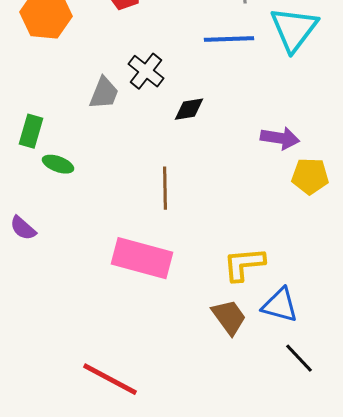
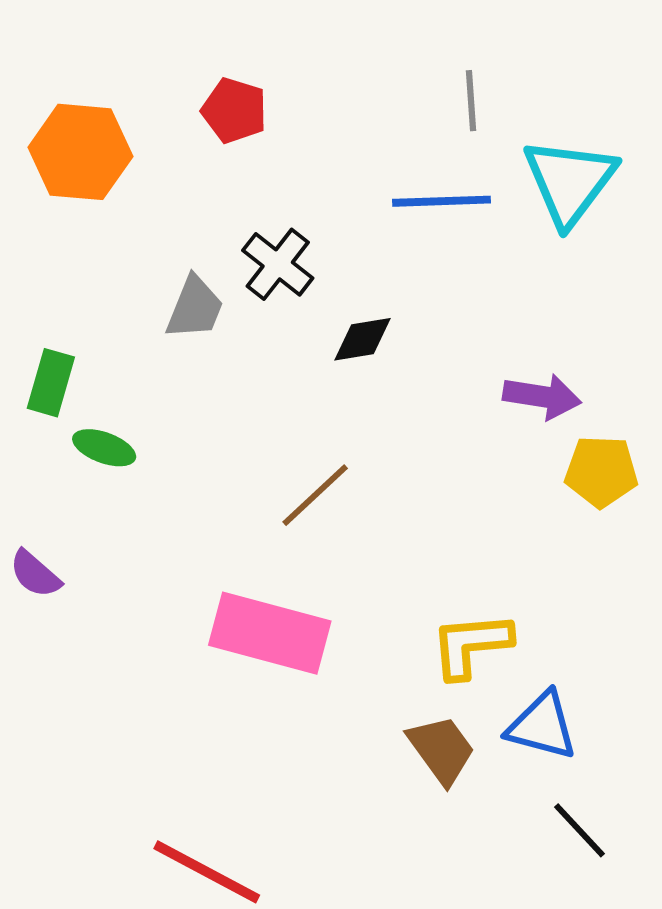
brown line: (165, 188) -> (315, 495), turned 48

